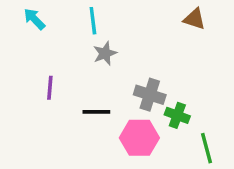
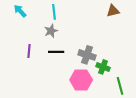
brown triangle: (194, 19) -> (113, 11), turned -32
gray star: (105, 53) -> (51, 31), moved
black line: (96, 112) -> (56, 52), moved

